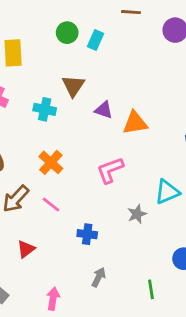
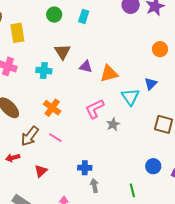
cyan rectangle: (95, 40) -> (84, 16), moved
cyan triangle: (167, 192) -> (130, 97), moved, turned -36
gray star: (137, 214) -> (113, 124), moved
blue cross: (87, 234) -> (85, 168), moved
gray arrow: (99, 277) -> (94, 186), turned -32

